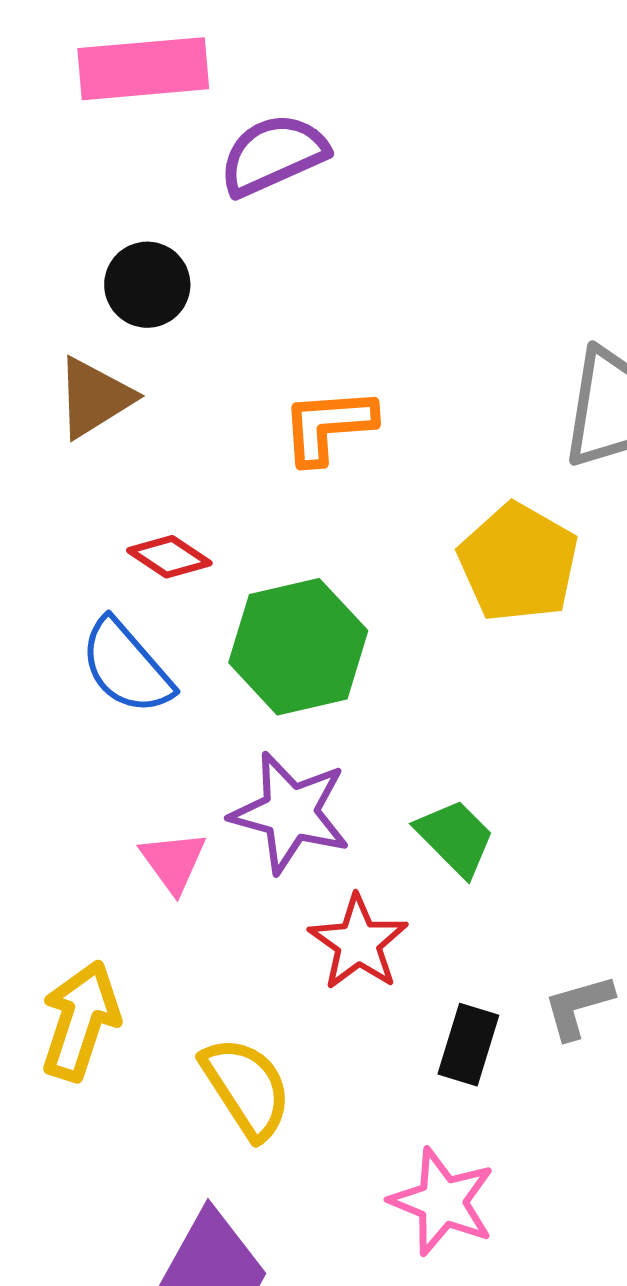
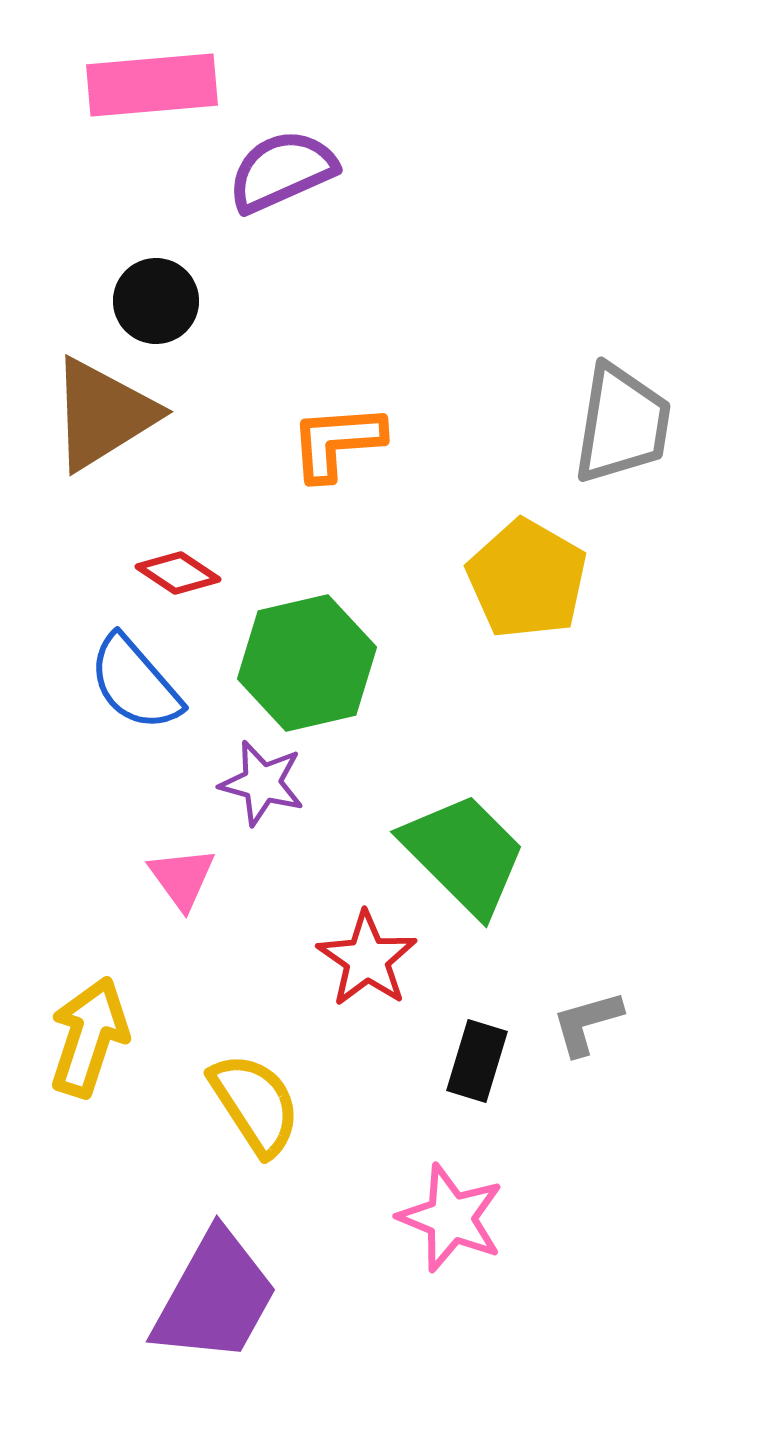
brown triangle: (94, 398) -> (103, 414), size x1.4
purple star: (290, 813) -> (262, 783), moved, size x0.7
green trapezoid: (455, 838) -> (464, 854), size x1.6

